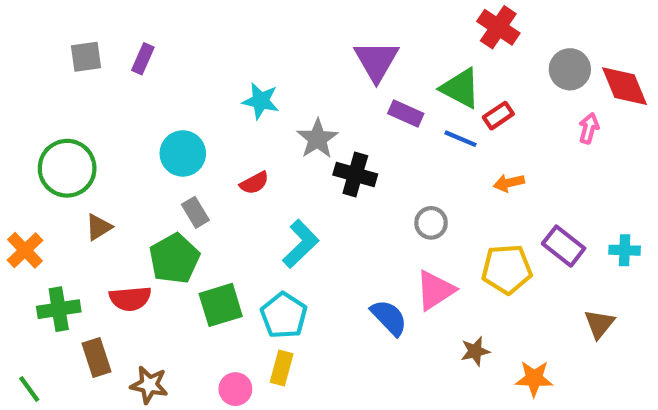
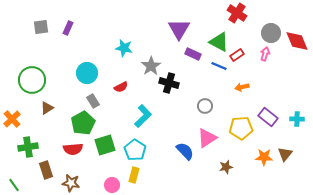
pink arrow: (589, 128) -> (265, 54), moved
red semicircle: (130, 299) -> (73, 149), moved
orange star: (534, 379) -> (264, 157), moved

